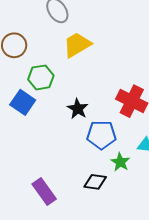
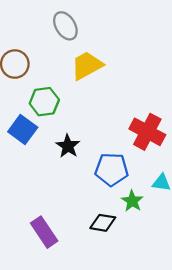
black star: (78, 109) -> (68, 146), moved

